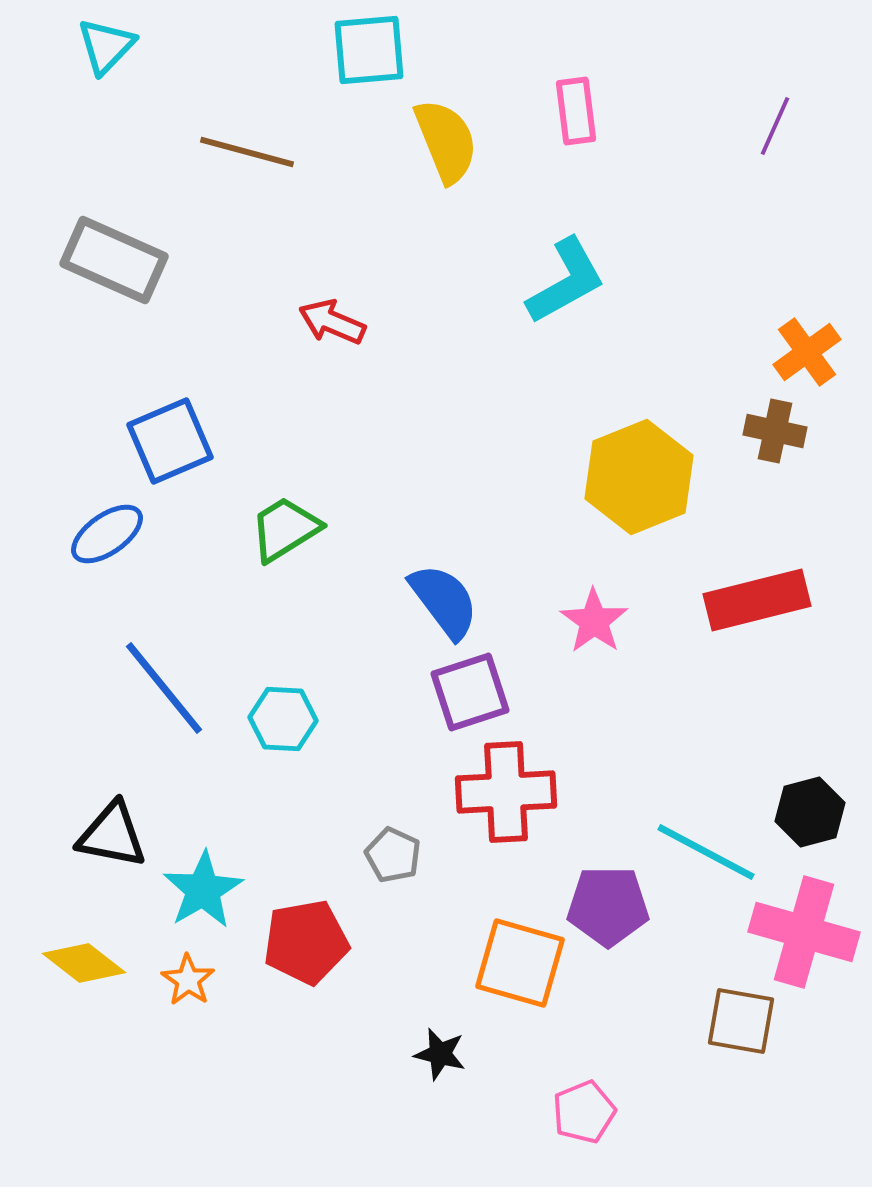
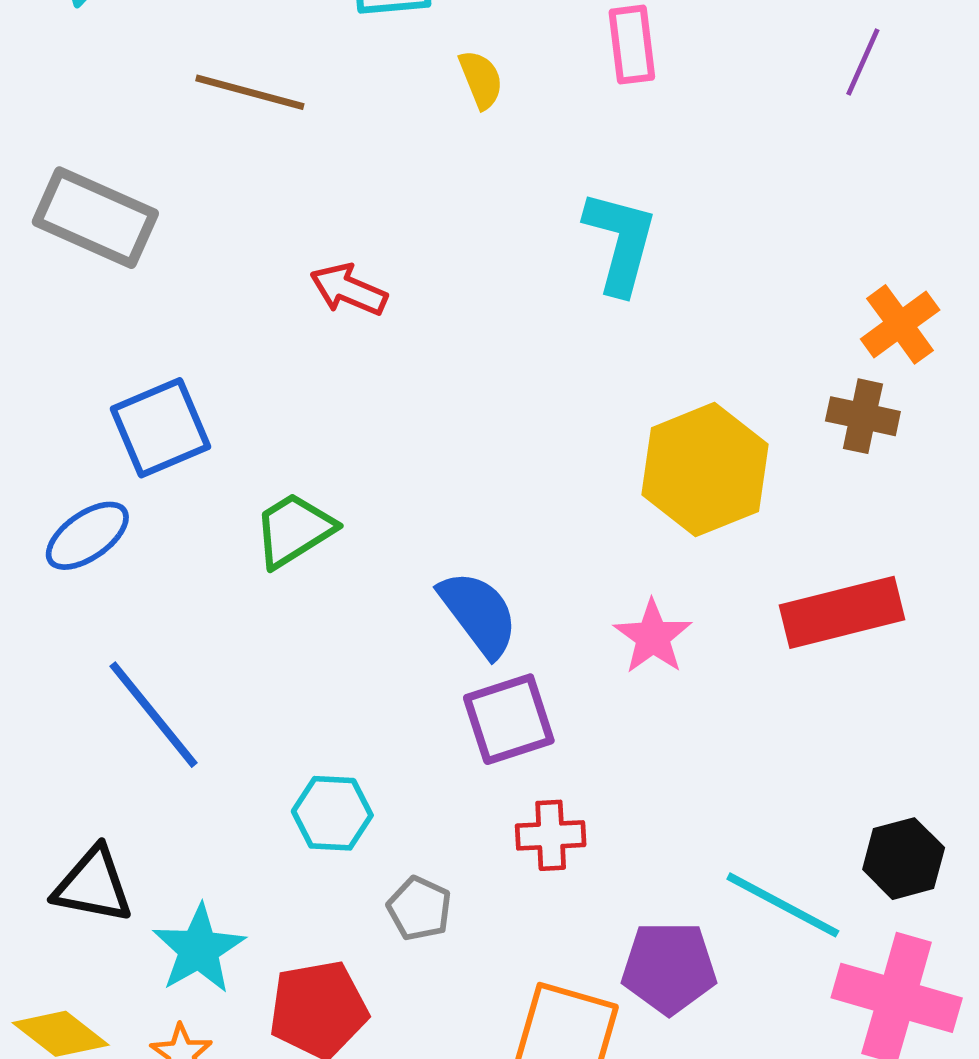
yellow semicircle: (446, 141) -> (481, 79), size x0.6
cyan L-shape: (566, 281) -> (620, 242), turned -46
cyan hexagon: (283, 719) -> (332, 813), moved
red cross: (506, 792) -> (551, 835), size x0.6

